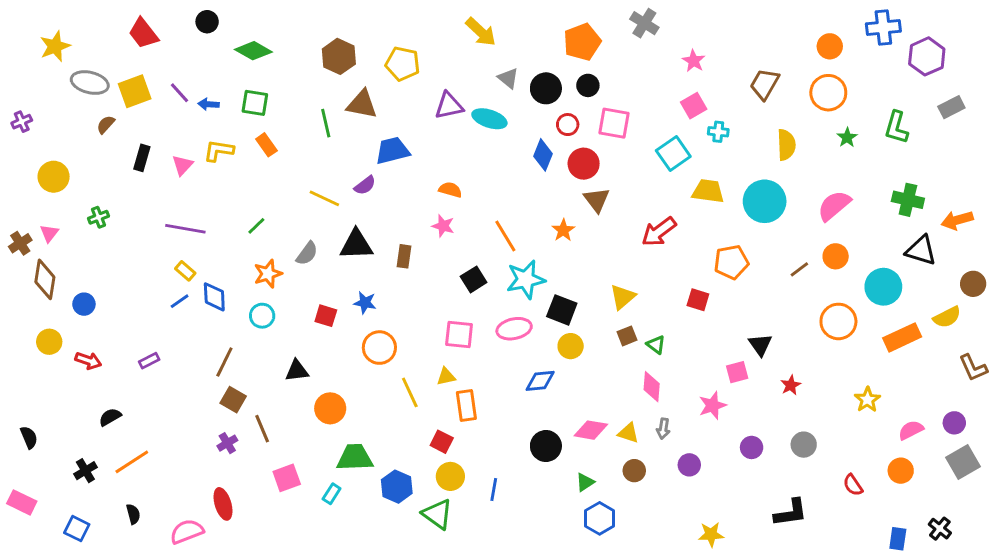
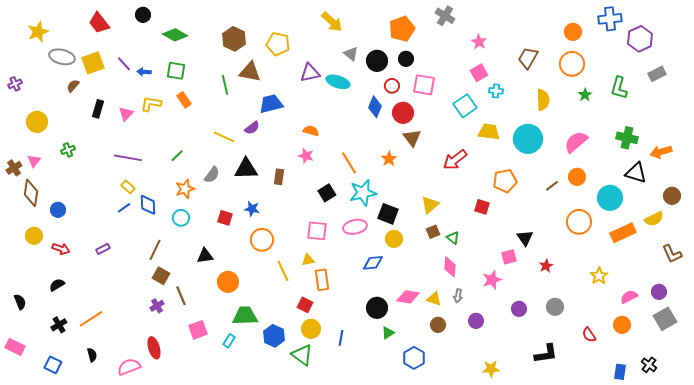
black semicircle: (110, 417) -> (57, 285), moved
green triangle: (585, 482) -> (388, 333), moved

